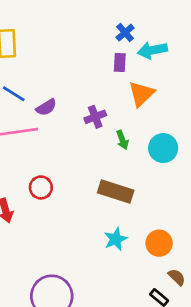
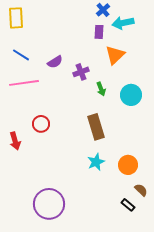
purple semicircle: (46, 107) -> (55, 62), moved
brown rectangle: (116, 192) -> (96, 127), turned 55

